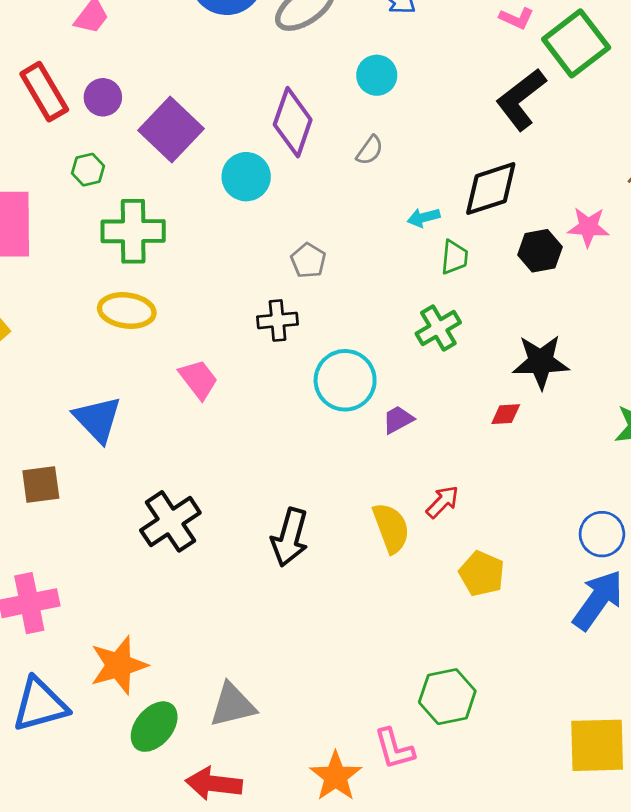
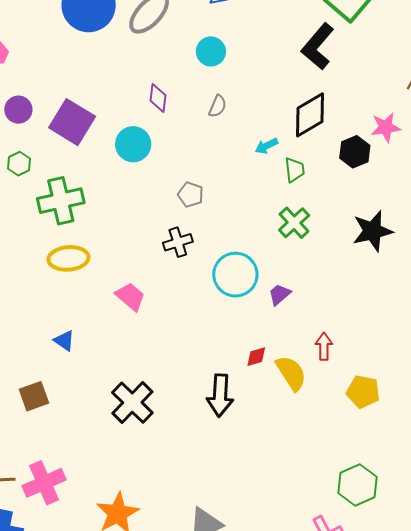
purple diamond: (293, 122) -> (158, 98), size x0.6
red diamond: (506, 414) -> (256, 357), moved
blue triangle: (97, 419) -> (64, 341), size x0.6
red arrow: (443, 502) -> (324, 346), turned -32

